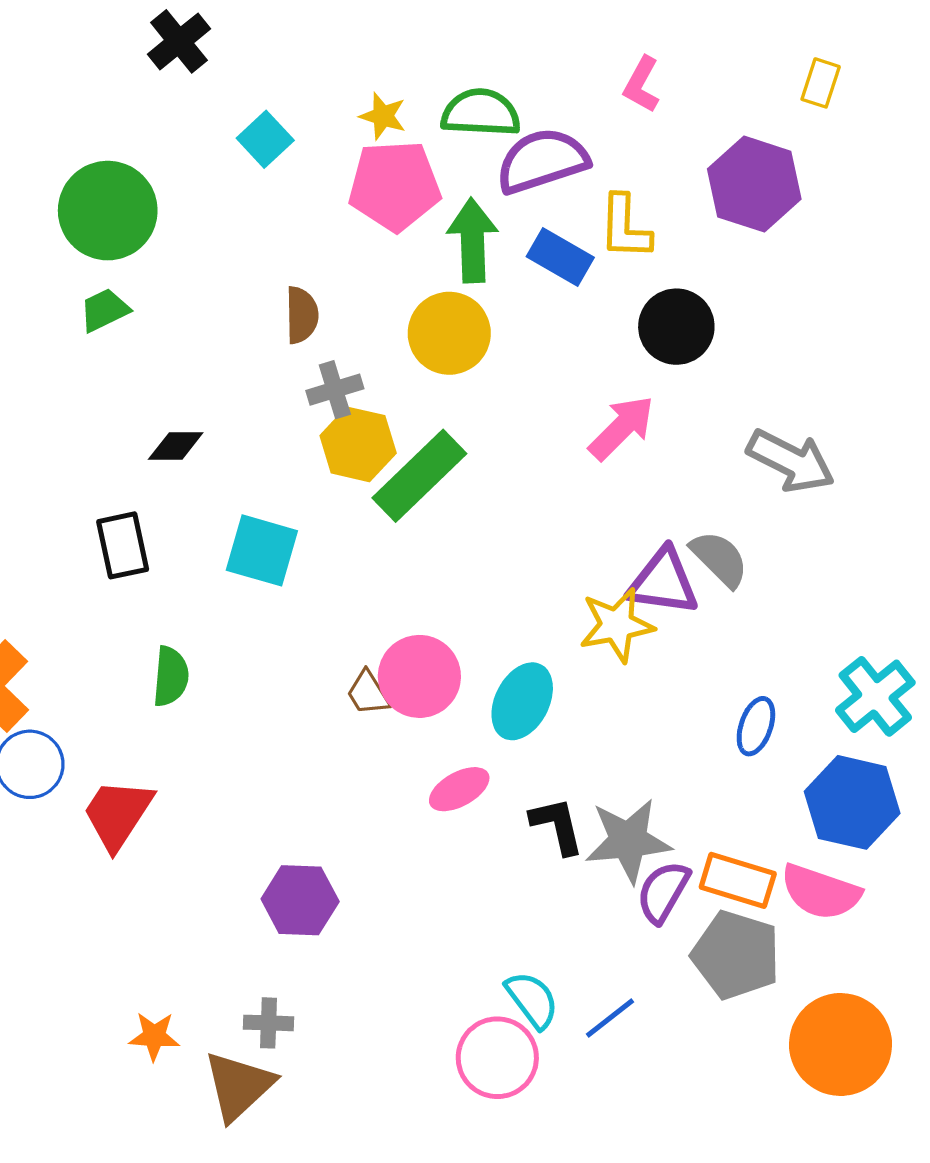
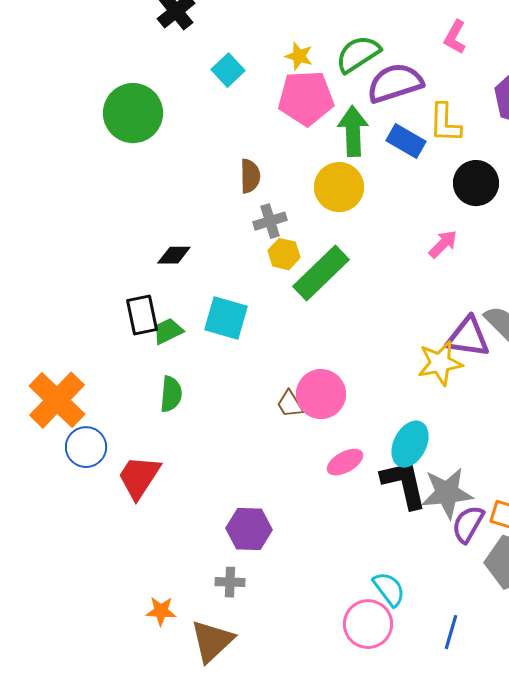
green semicircle: (481, 113) -> (358, 54), turned -36
green trapezoid: (104, 310) -> (168, 331), moved
pink arrow: (622, 428) -> (443, 244), size x0.7
yellow hexagon: (358, 444) -> (284, 254), size x0.7
cyan ellipse: (522, 701) -> (410, 444), moved
black L-shape: (557, 826) -> (404, 484), size x1.4
blue line: (610, 1018) -> (451, 632), moved, turned -36
gray cross: (269, 1023) -> (230, 582), moved

